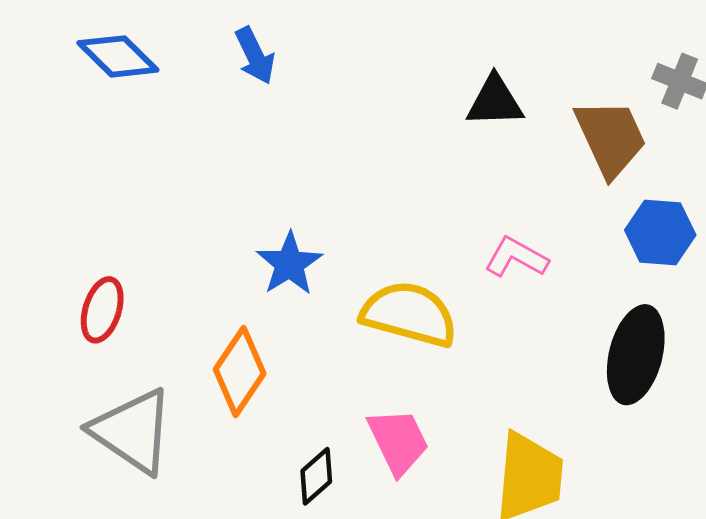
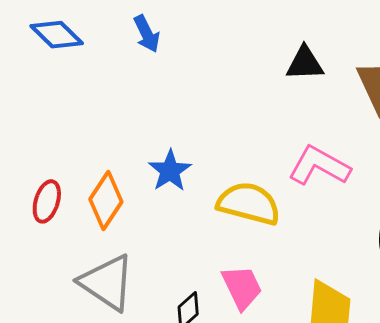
pink L-shape: (516, 257) -> (319, 166), size x1.5
orange diamond: (240, 371) -> (106, 200), moved
gray triangle: (132, 431) -> (107, 283), moved

